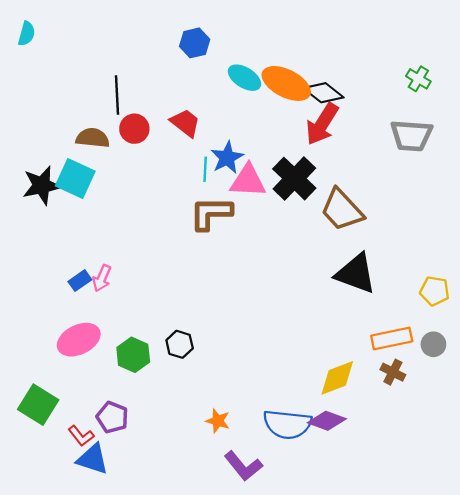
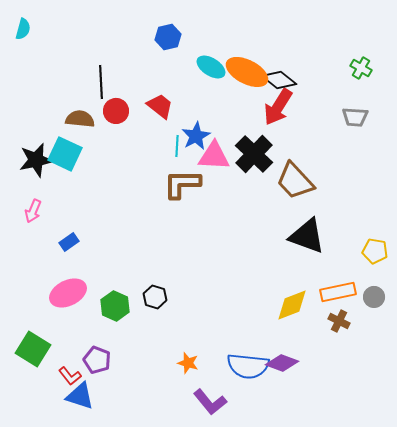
gray trapezoid: (411, 136) -> (355, 117), size x0.7
pink arrow: (102, 278) -> (33, 211), moved
yellow diamond: (337, 378) -> (292, 305), moved

